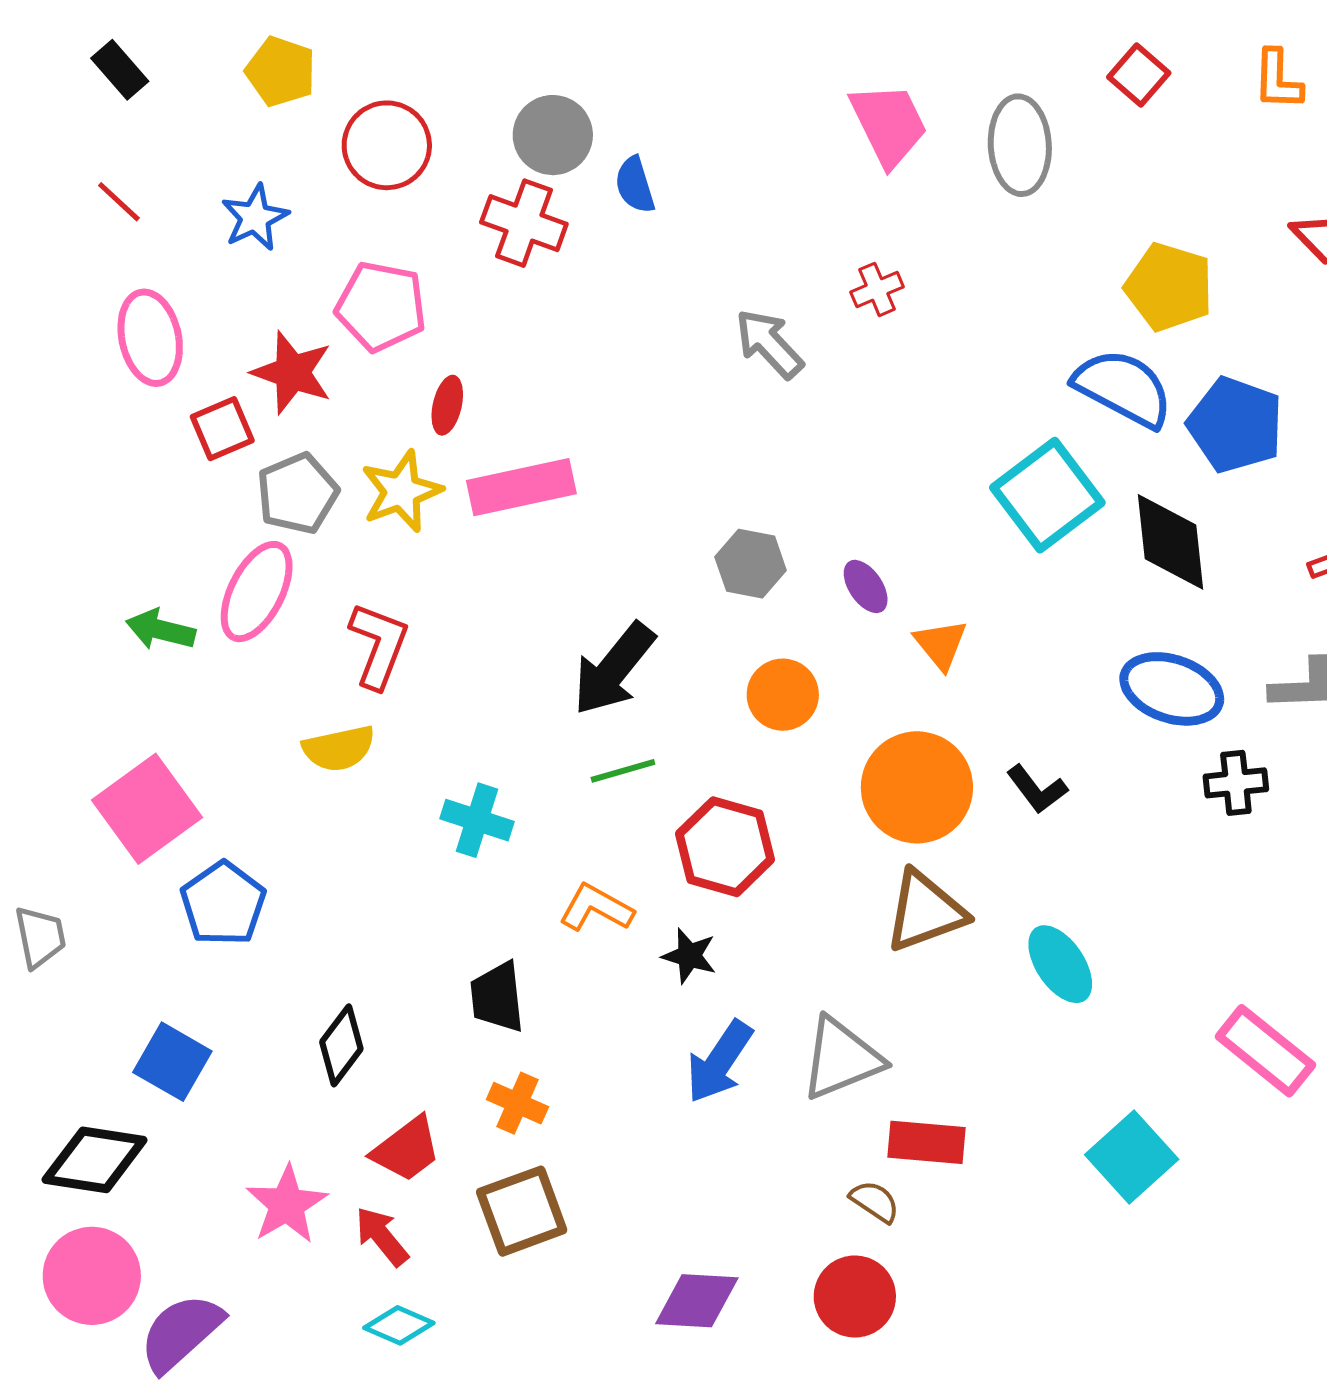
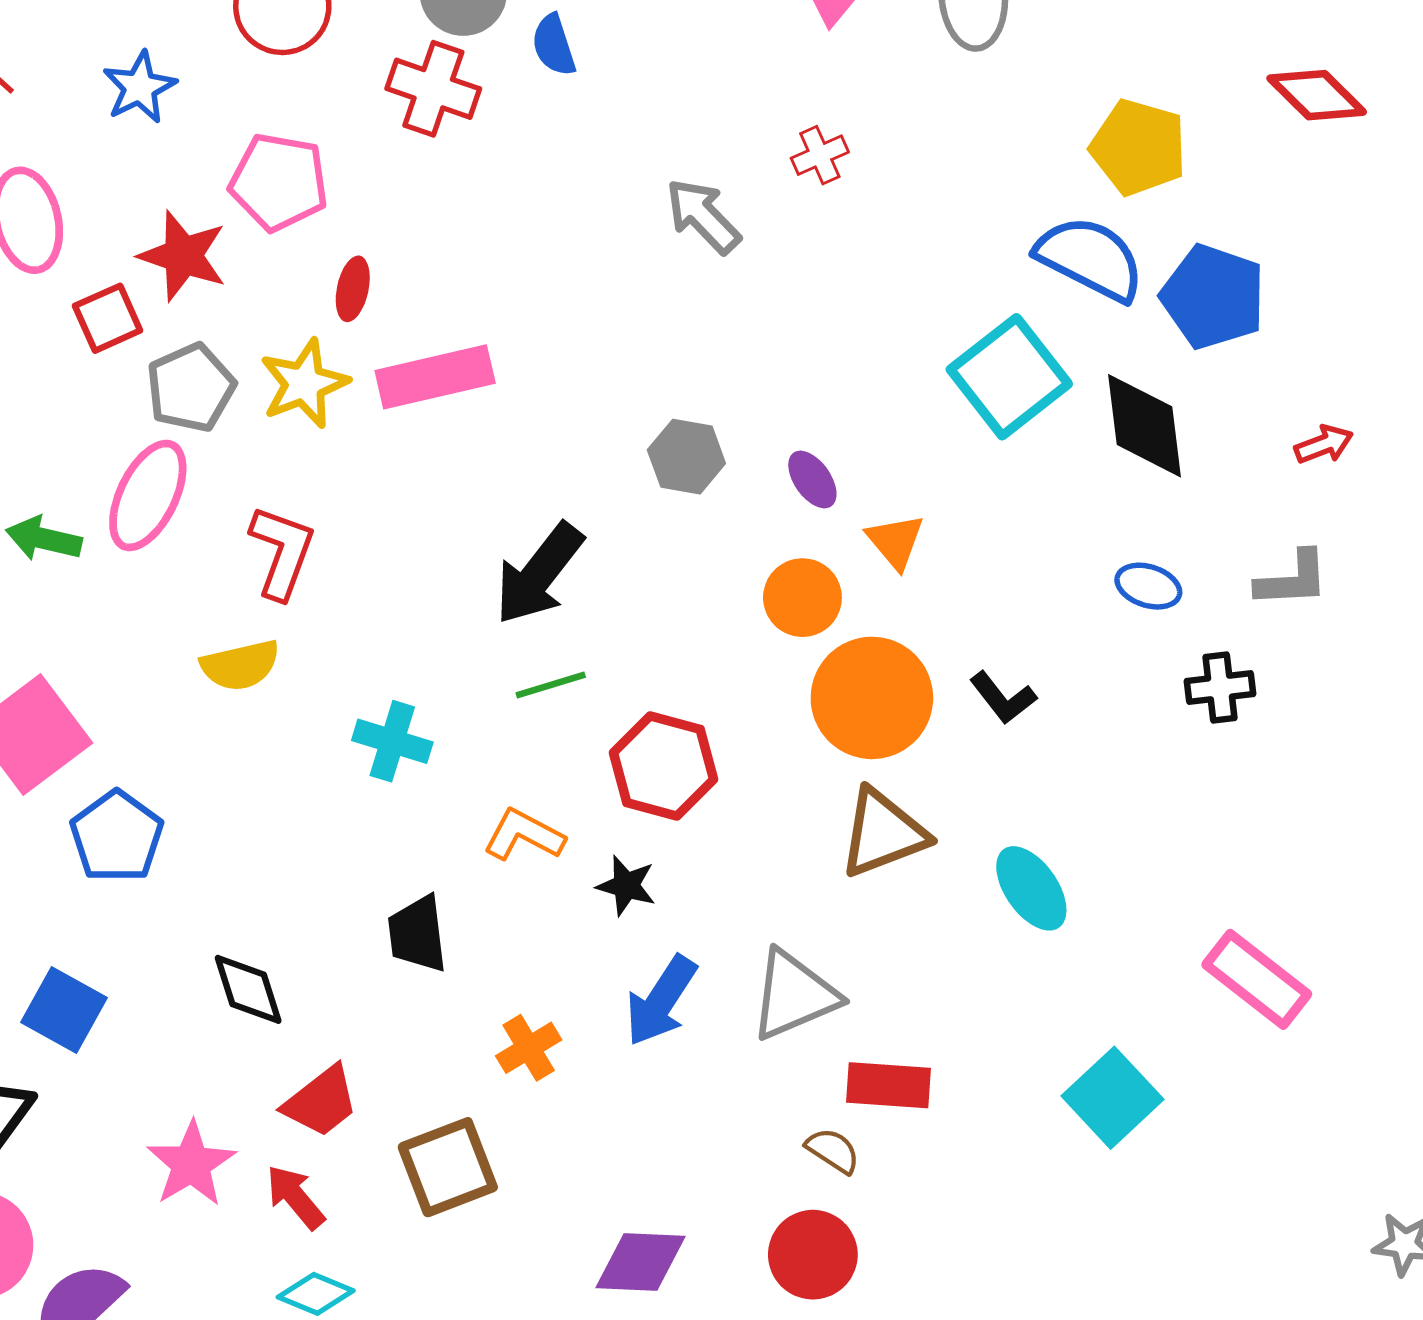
blue ellipse: (1172, 689) -> (1148, 586), size x0.6
orange circle: (783, 695) -> (802, 598), moved
black diamond: (341, 1045) -> (248, 989), turned -54
orange cross: (517, 1103) -> (529, 1048), moved, turned 36

